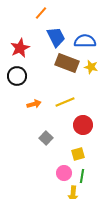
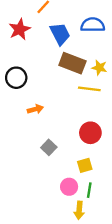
blue semicircle: (85, 41) -> (93, 25), moved
red star: (20, 48) -> (20, 29), moved
yellow line: (65, 102) -> (89, 89), moved, turned 30

